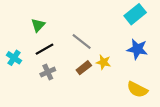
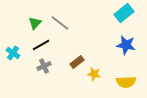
gray line: (82, 41) -> (60, 23), moved
yellow star: (103, 62) -> (94, 74), moved
yellow semicircle: (137, 89) -> (126, 82), turned -30

